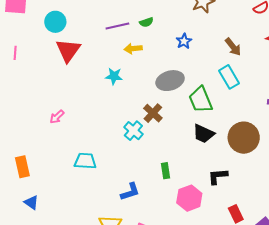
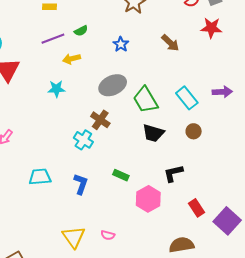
cyan rectangle: (229, 77) -> (187, 98), moved
brown circle: (244, 138) -> (194, 131), size x0.5
green rectangle: (166, 171) -> (121, 175), turned -49
blue L-shape: (130, 192) -> (81, 184), moved, turned -45

